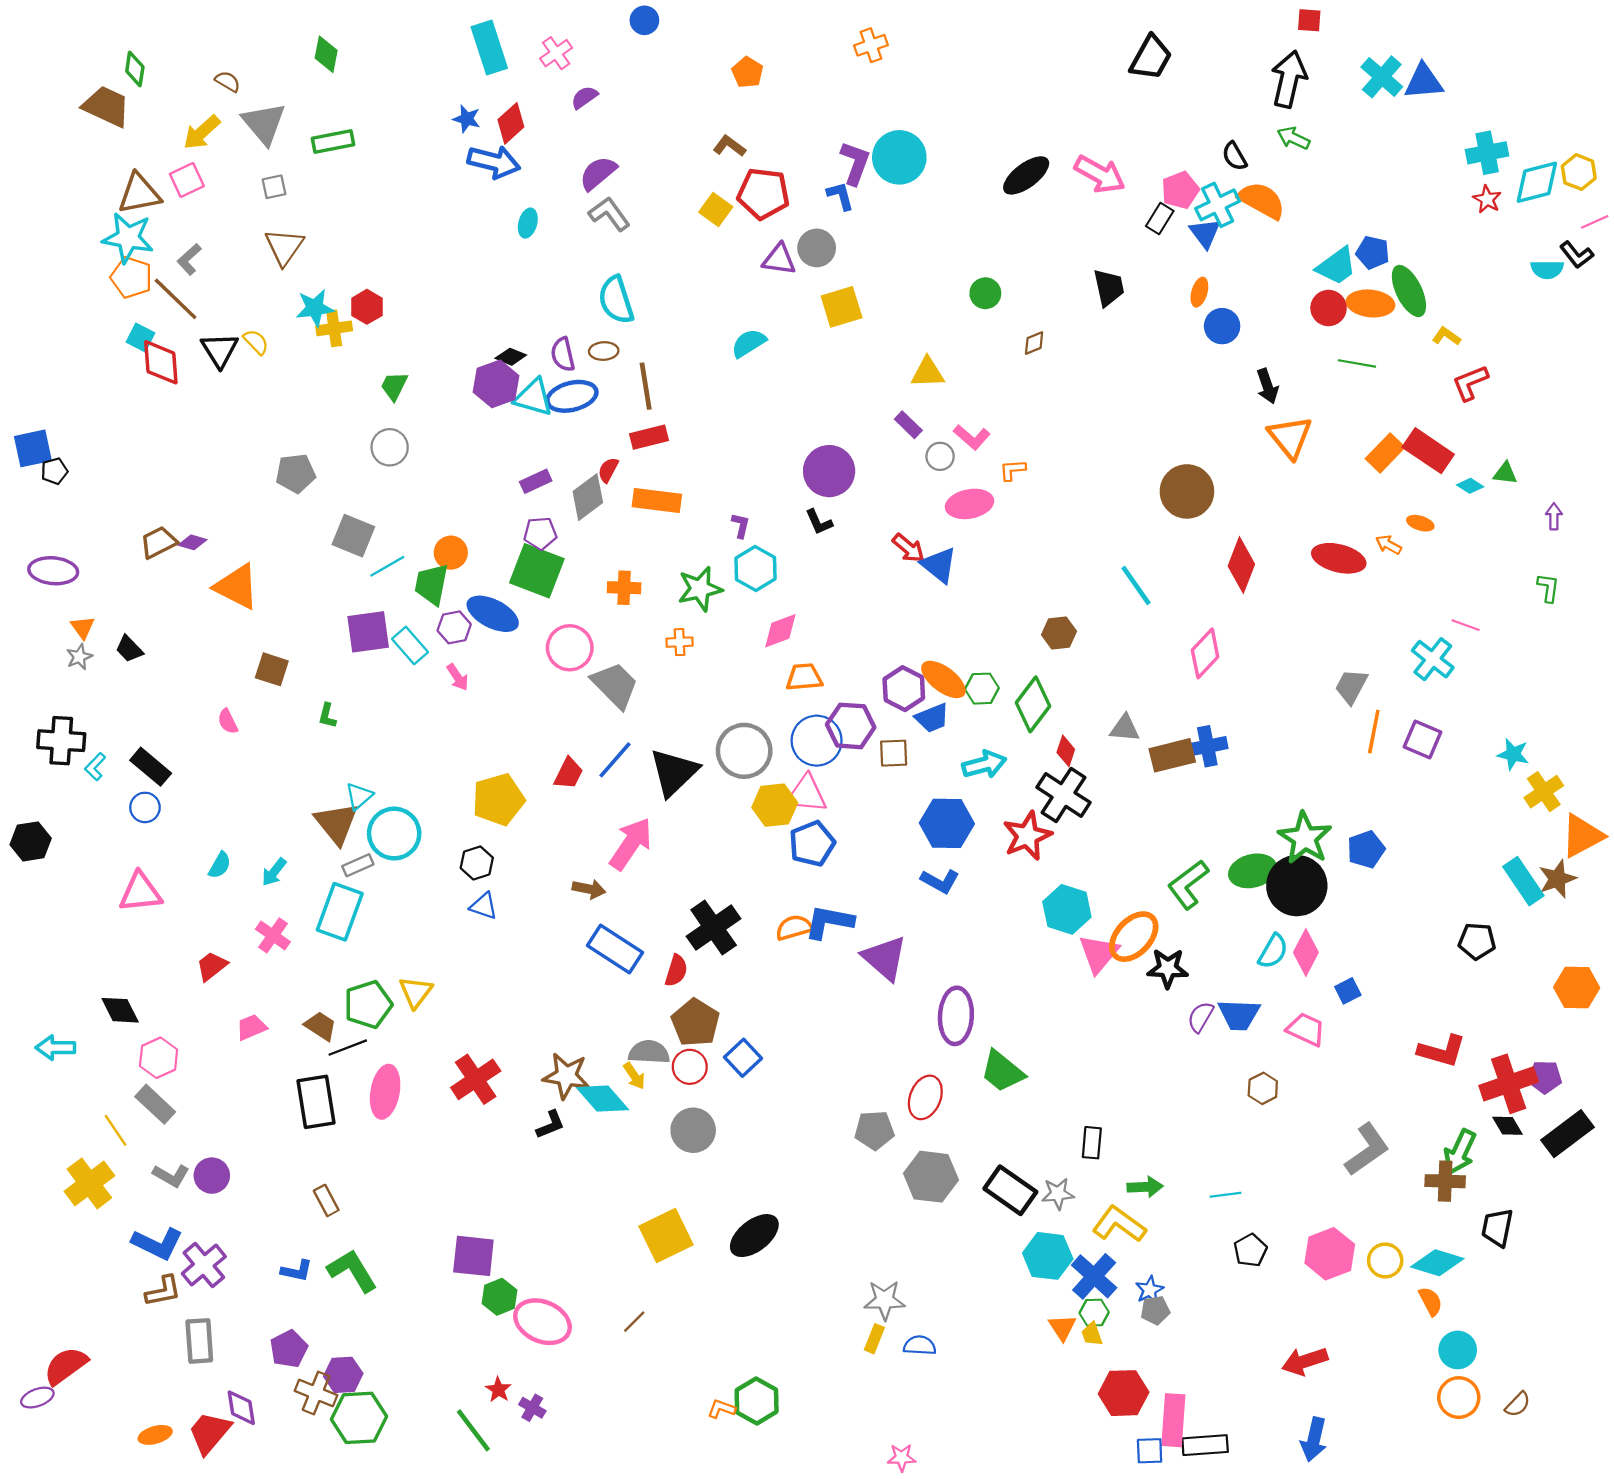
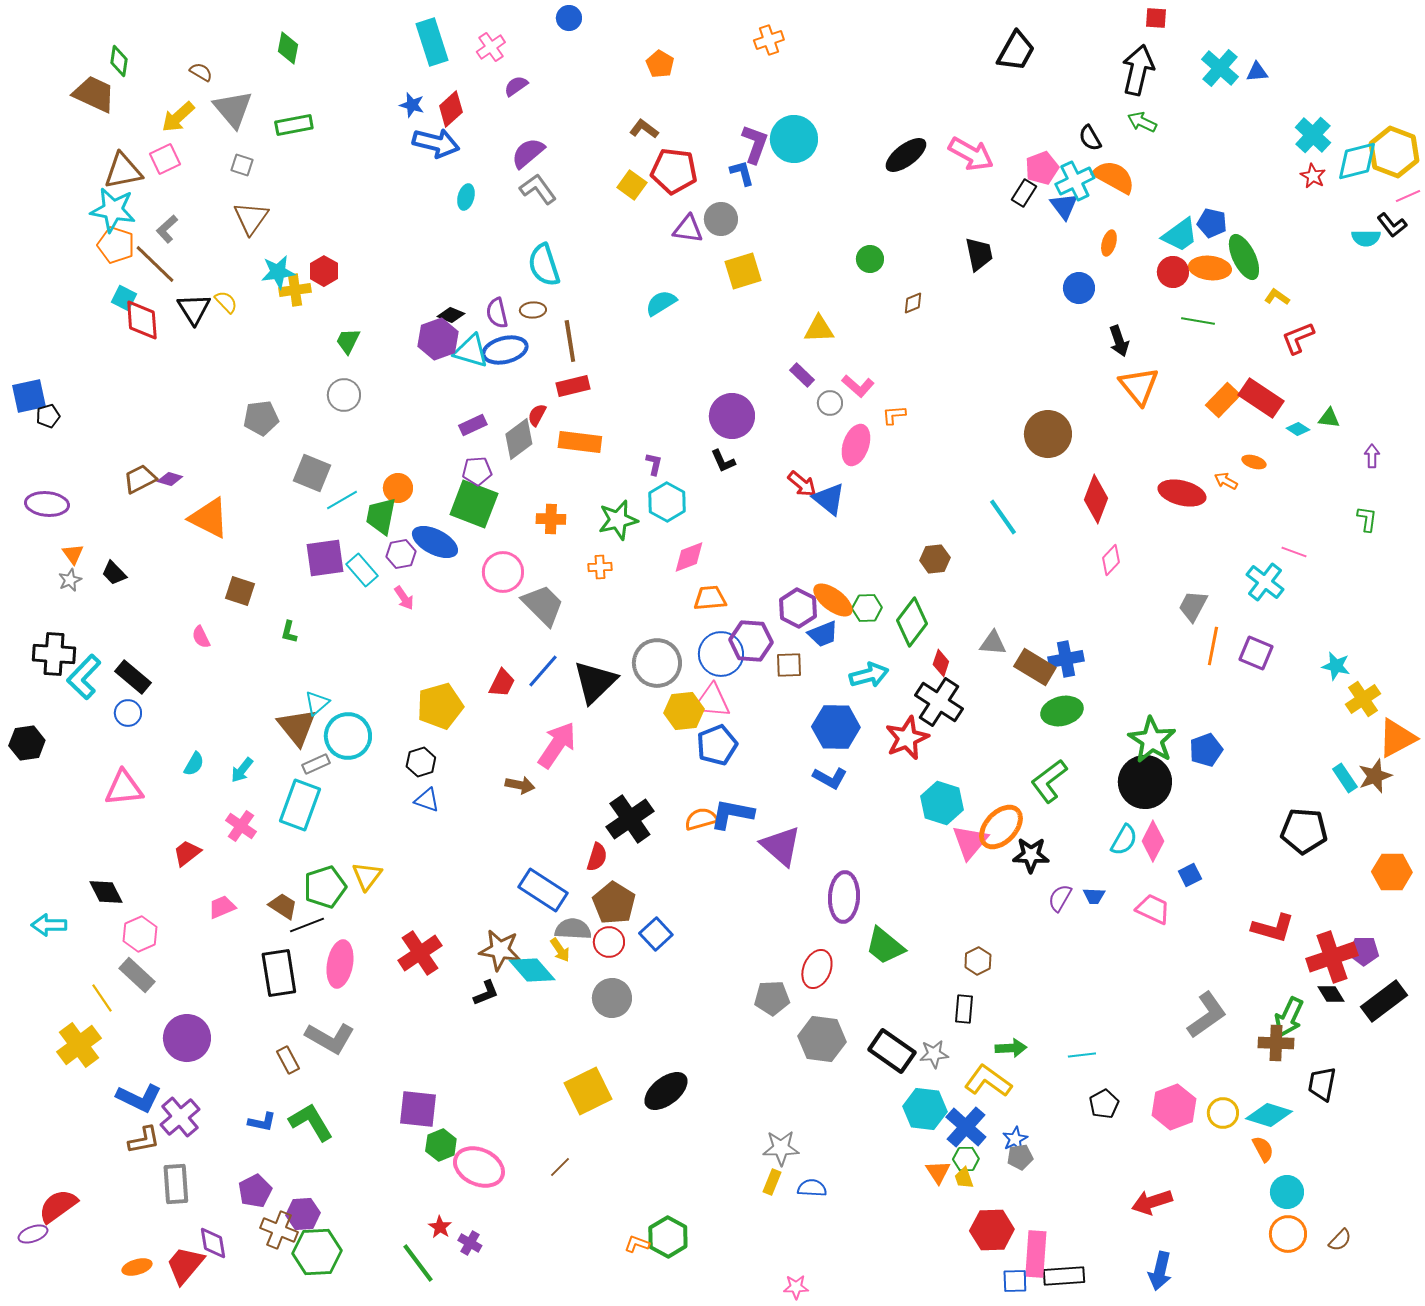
blue triangle: (1424, 81) -> (1257, 72), size x0.6
cyan cross: (1487, 153) -> (1313, 135), turned -36
yellow hexagon: (1579, 172) -> (1394, 152), size x1.6
gray square: (274, 187) -> (242, 165), turned 30
orange ellipse: (1199, 292) -> (1109, 243), moved
pink ellipse: (970, 504) -> (856, 445), turned -60
pink diamond: (1205, 653) -> (1111, 560), moved, size x0.7
brown rectangle: (1172, 755) -> (1035, 667), turned 45
cyan L-shape: (95, 767) -> (84, 677), size x1.8
green ellipse: (1253, 871) -> (1062, 711), moved
cyan rectangle: (1523, 881) -> (1345, 778), size x0.7
black pentagon: (1477, 941) -> (1304, 831), size x1.4
blue rectangle: (615, 949) -> (543, 890), moved
blue trapezoid: (1239, 1015) -> (1094, 896), size x0.6
brown hexagon: (1263, 1088) -> (978, 961), moved
gray L-shape: (171, 1176) -> (330, 1038), moved, size x1.5
purple circle: (212, 1176) -> (187, 1038), size x1.5

